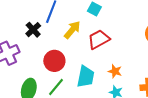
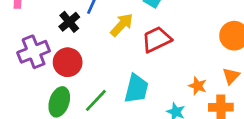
red circle: (54, 61) -> (68, 62), moved
orange star: (115, 71) -> (198, 86), moved

